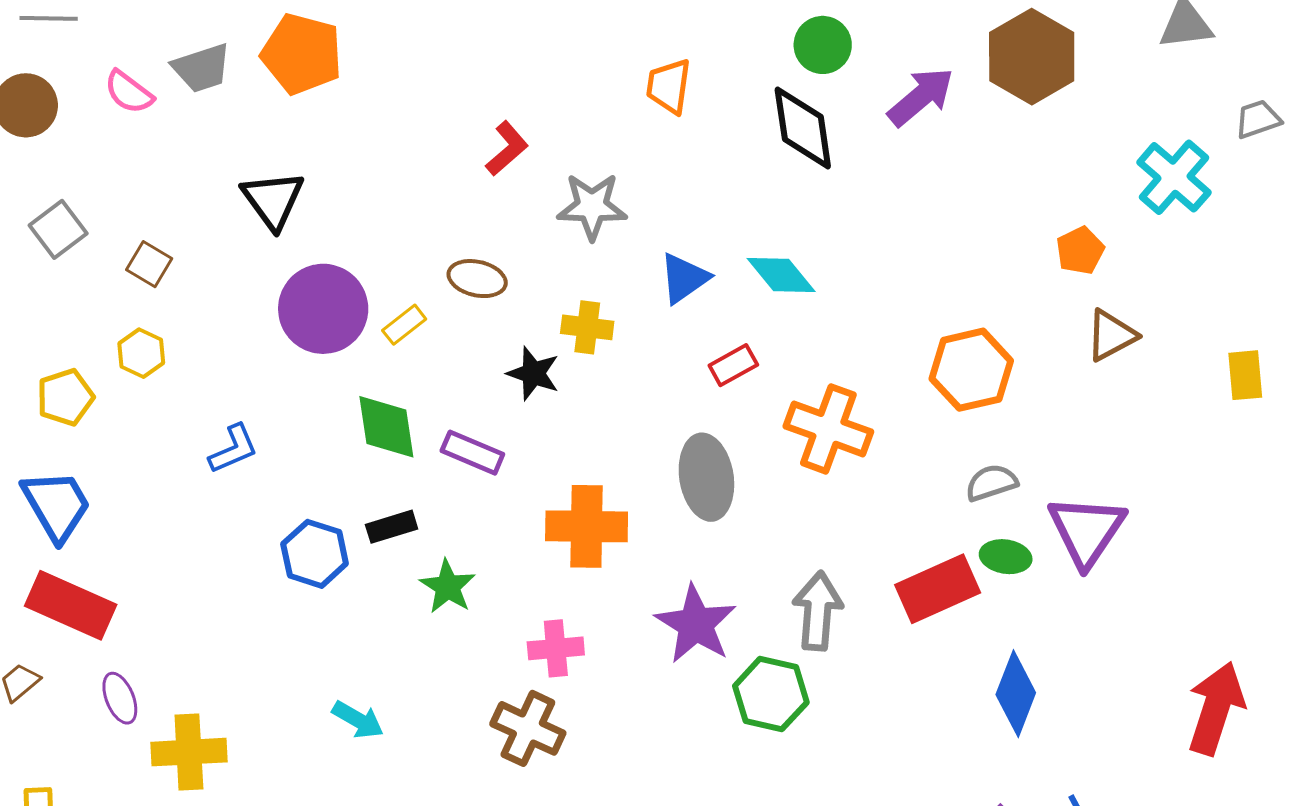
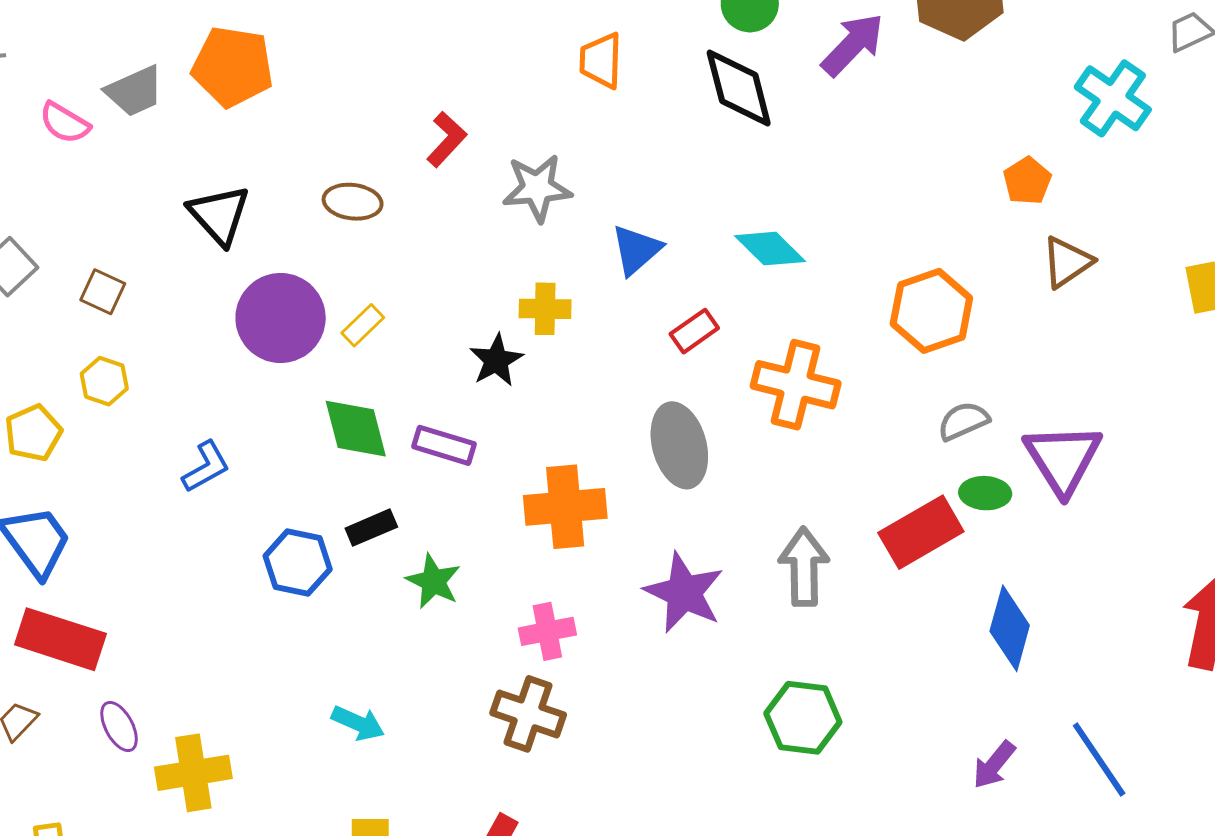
cyan diamond: (781, 275) -> (770, 249), moved
brown ellipse: (477, 279) -> (353, 202), moved
black star: (533, 373) -> (496, 360), turned 30
green hexagon: (771, 694) -> (803, 718), moved

